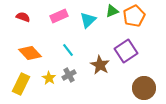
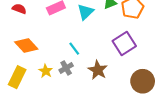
cyan line: (68, 50) -> (74, 49), moved
brown star: (100, 65) -> (98, 70), moved

